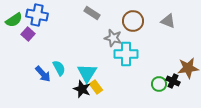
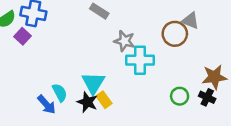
brown circle: (133, 21) -> (175, 34), moved
cyan semicircle: (59, 68) -> (60, 93), moved
blue arrow: (43, 74) -> (46, 105), moved
black cross: (173, 81) -> (207, 97), moved

